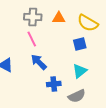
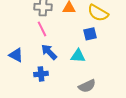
cyan triangle: (80, 71) -> (78, 56), moved, turned 42
blue cross: (54, 84) -> (41, 74), moved

